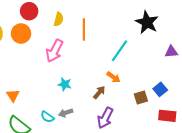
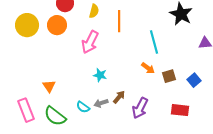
cyan line: (120, 51) -> (154, 42), turned -50
brown arrow: (99, 92) -> (119, 97), moved
brown square: (141, 98) -> (169, 76), moved
red rectangle: (167, 116) -> (180, 110), moved

